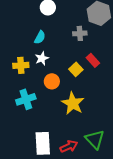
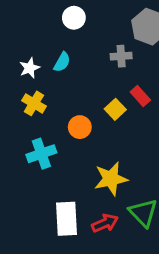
white star: (42, 58) -> (30, 68), moved
yellow cross: (21, 65) -> (34, 103), turned 35
yellow star: (73, 103) -> (111, 179), moved, turned 30

